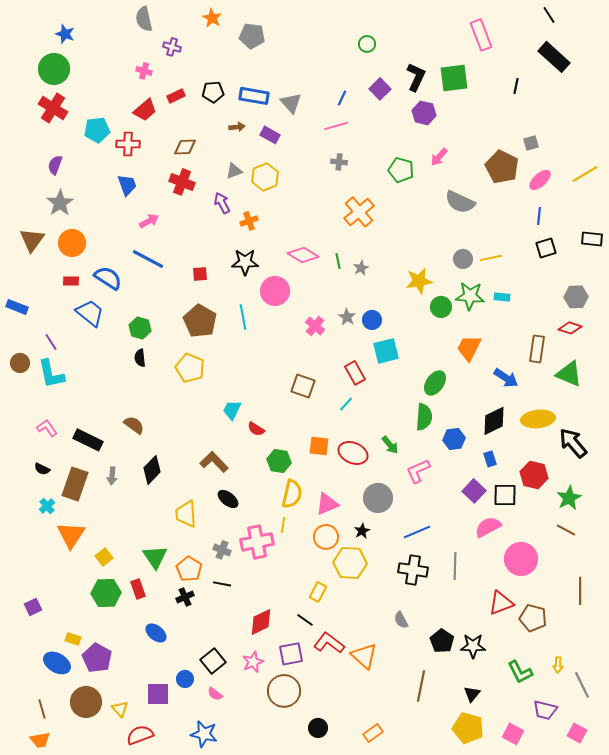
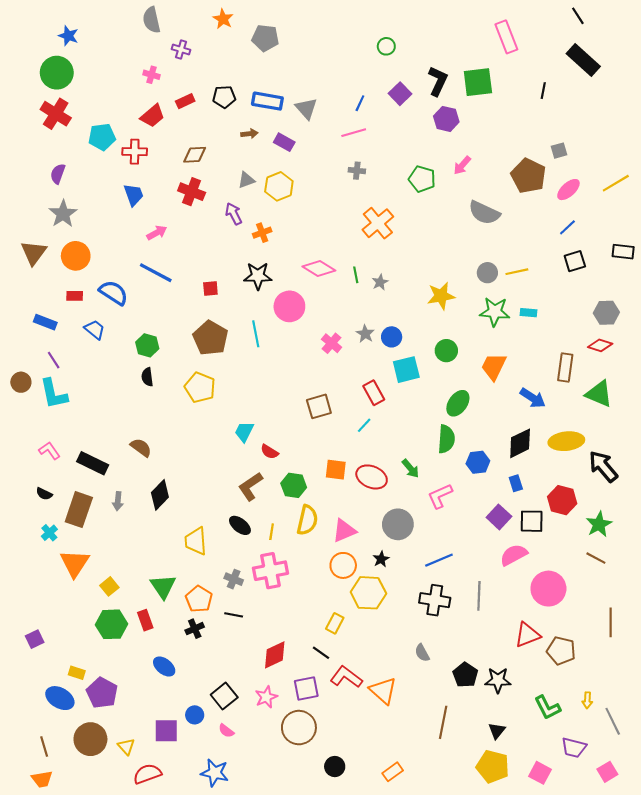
blue line: (539, 216) -> (567, 227), turned 42
blue rectangle: (17, 307) -> (45, 322), moved
green circle: (441, 307) -> (446, 351), moved
blue trapezoid: (90, 313) -> (95, 330), size x0.7
brown square: (303, 386) -> (319, 406), turned -35
brown L-shape: (214, 462) -> (250, 486), moved, turned -80
yellow line: (283, 525) -> (272, 532), moved
pink square: (577, 733) -> (607, 772), turned 30

